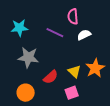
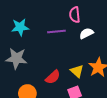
purple line: (55, 33) -> (56, 32), turned -30
gray star: (28, 57) -> (16, 58), moved

